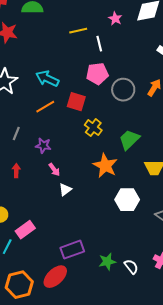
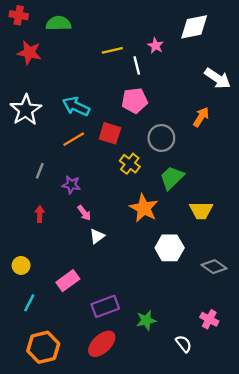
pink star: (115, 19) -> (156, 46), moved
gray circle: (123, 90) -> (161, 138), moved
pink rectangle: (25, 230) -> (68, 281), moved
white semicircle: (131, 267) -> (184, 344), moved
red ellipse: (55, 277) -> (102, 344), moved

